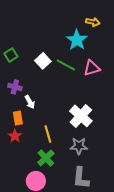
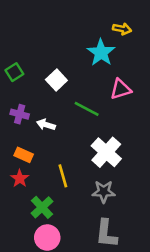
green line: (66, 65) -> (87, 109), moved
white arrow: (30, 102) -> (46, 125), moved, turned 136
orange rectangle: (18, 118) -> (24, 155), turned -56
green cross: (46, 158) -> (42, 207), moved

